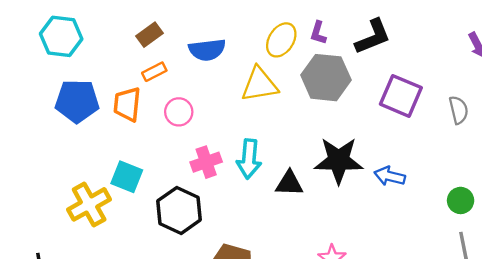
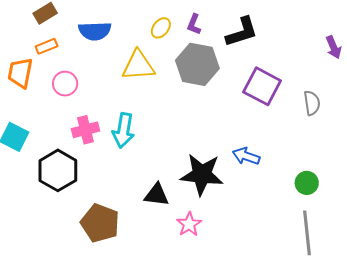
yellow ellipse: (281, 40) -> (161, 28), size x0.7
black star: (339, 160) -> (202, 174), moved
black triangle: (289, 183) -> (157, 195), moved

